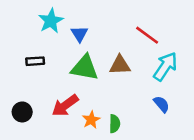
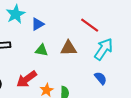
blue triangle: (79, 34) -> (38, 24), turned 32
green triangle: (85, 68) -> (42, 50), size x0.6

